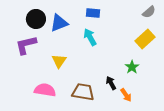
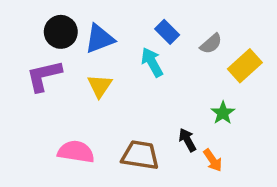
gray semicircle: (149, 12) -> (211, 44), moved
blue rectangle: (93, 13) -> (167, 32), moved, turned 40
yellow triangle: (59, 61) -> (100, 86), moved

